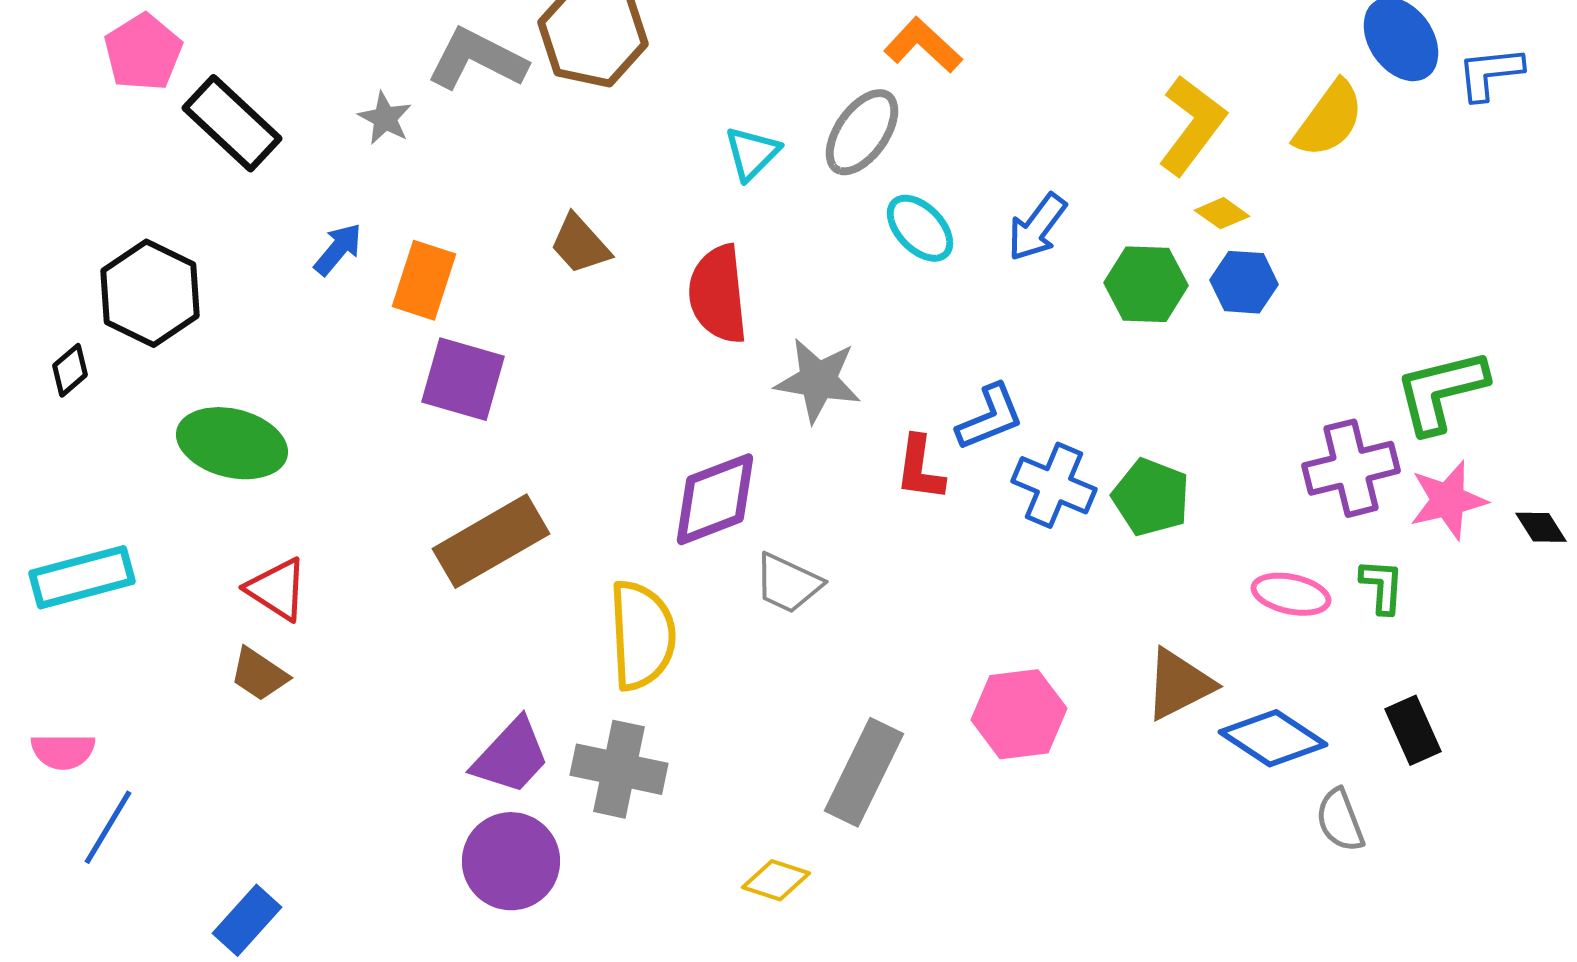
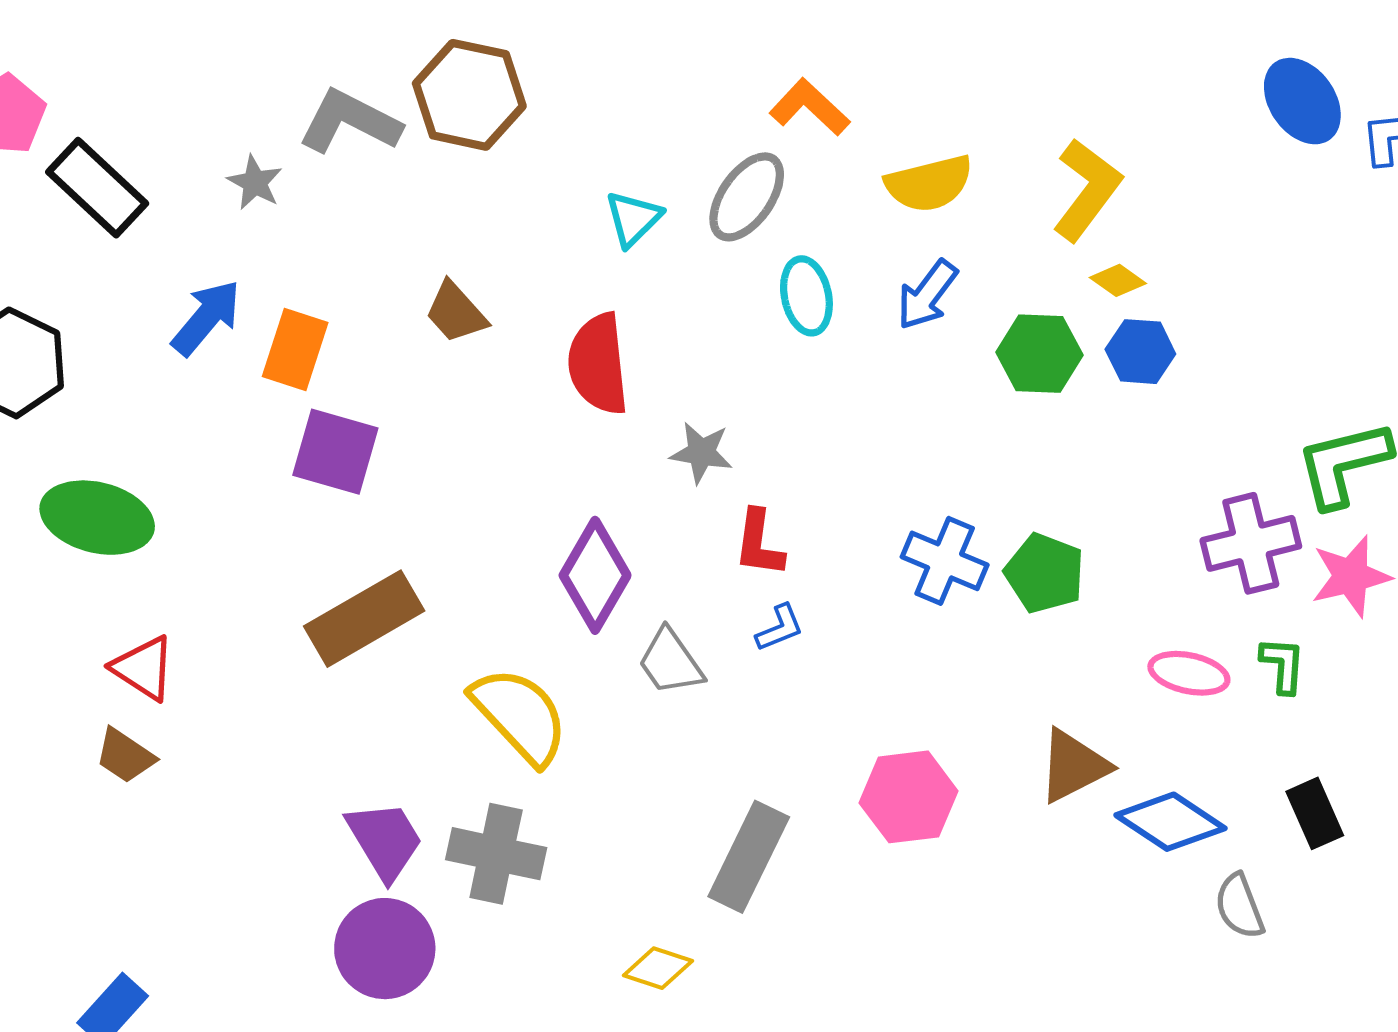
yellow semicircle: (1329, 119) -> (929, 184), moved, turned 40
cyan ellipse: (920, 228) -> (806, 296), turned 32
blue arrow: (338, 249) -> (206, 318), size x1.4
gray star: (818, 380) -> (701, 453), size x0.7
blue L-shape: (990, 417) -> (780, 628), moved, size x0.7
red L-shape: (920, 468) -> (759, 543), moved
purple diamond: (715, 499) -> (595, 575), turned -39
gray trapezoid: (788, 583) -> (670, 662), turned 30
yellow semicircle: (642, 635) -> (520, 716), turned -40
purple trapezoid: (511, 756) -> (385, 840), turned -74

